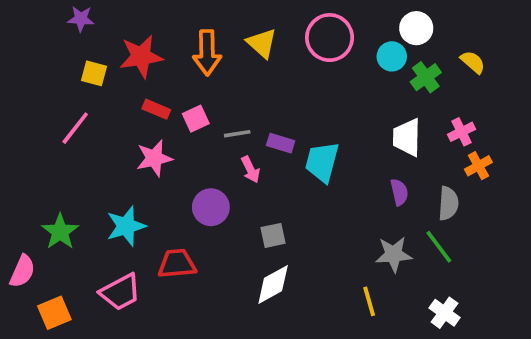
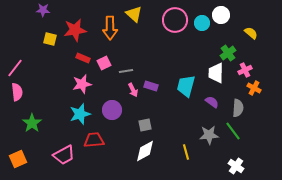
yellow triangle: (262, 43) -> (134, 14), moved
cyan circle: (392, 56) -> (202, 23), moved
green cross: (426, 77) -> (228, 53), moved
pink line: (75, 128) -> (15, 68), moved
purple rectangle: (281, 143) -> (151, 86), moved
cyan trapezoid: (322, 162) -> (186, 86), moved
orange cross: (478, 166) -> (254, 88), turned -32
purple semicircle: (399, 192) -> (212, 102), turned -40
cyan star: (126, 226) -> (80, 114), moved
pink semicircle: (22, 271) -> (17, 92), moved, turned -30
yellow line: (369, 301) -> (186, 152), moved
orange square: (54, 313) -> (18, 159), moved

